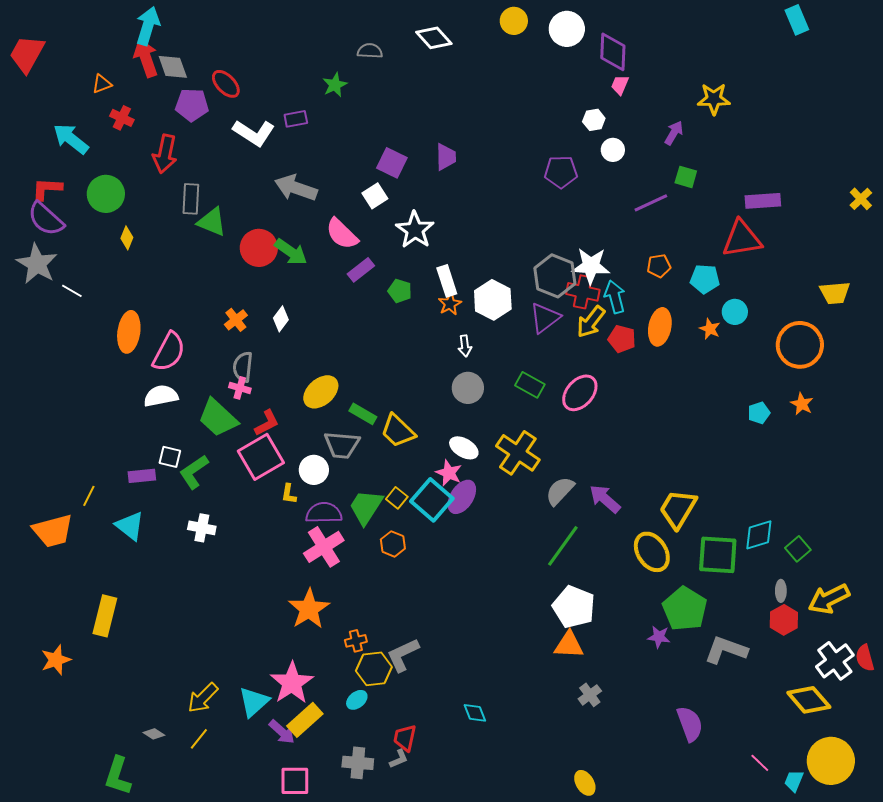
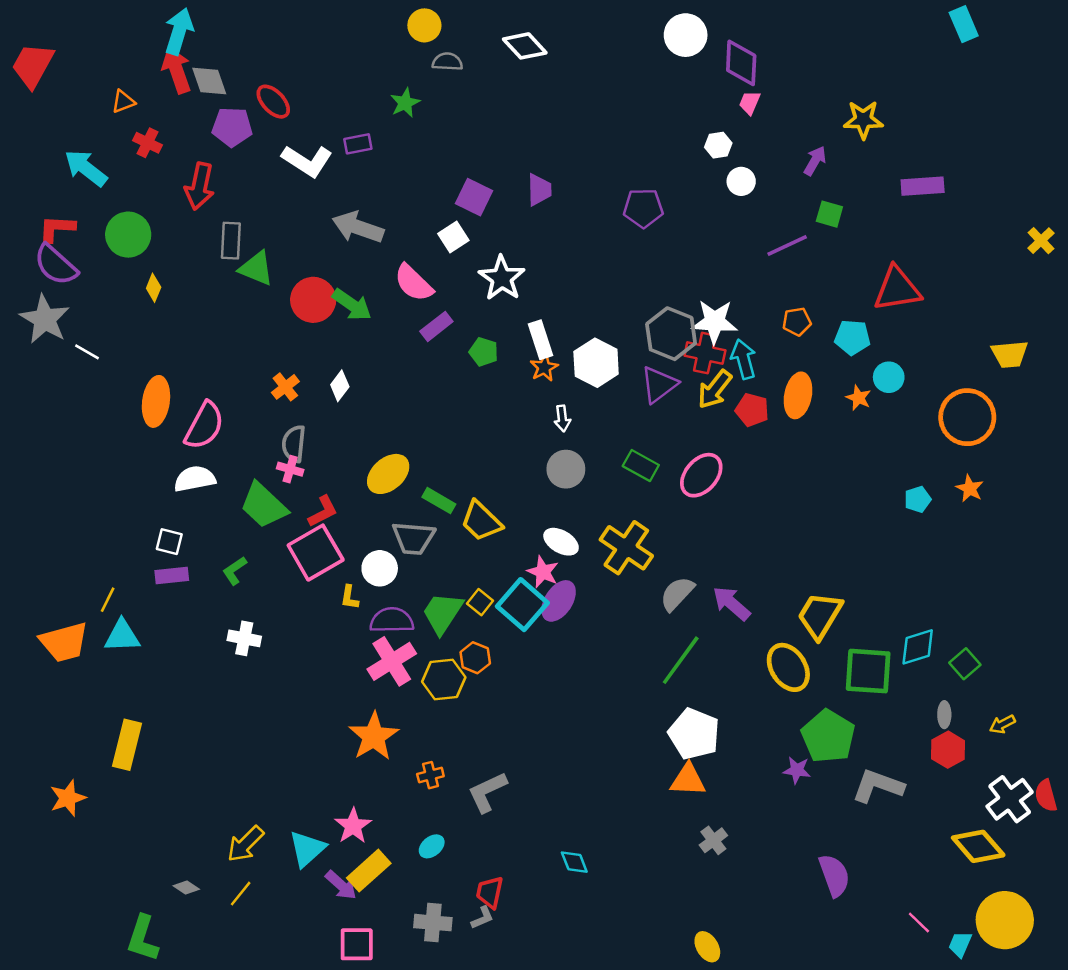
yellow circle: (514, 21) -> (424, 25), moved
purple pentagon: (561, 172) -> (643, 208), moved
purple rectangle: (763, 201) -> (923, 186), moved
white square: (170, 457) -> (169, 542), moved
green L-shape: (194, 472) -> (235, 571), size x0.7
cyan triangle: (130, 526) -> (122, 636), moved, turned -40
yellow arrow: (829, 599) -> (1002, 724), size x0.5
yellow hexagon: (374, 669) -> (444, 680), moved
pink star: (292, 683) -> (353, 826), size x0.7

